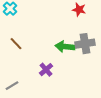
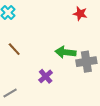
gray cross: (85, 44) -> (86, 62), moved

